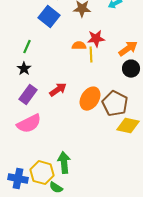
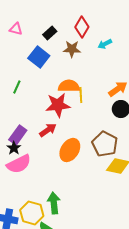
red star: (96, 39) -> (58, 105), moved, size x1.4
orange semicircle: (79, 46) -> (69, 86), size x1.5
black star: (24, 69) -> (14, 148), moved
orange ellipse: (90, 99) -> (70, 150), moved

